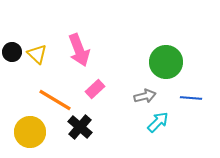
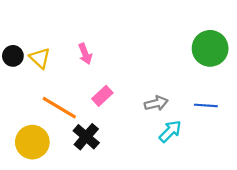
pink arrow: (79, 50) -> (85, 54), size x0.6
green circle: (166, 62) -> (210, 48), moved

